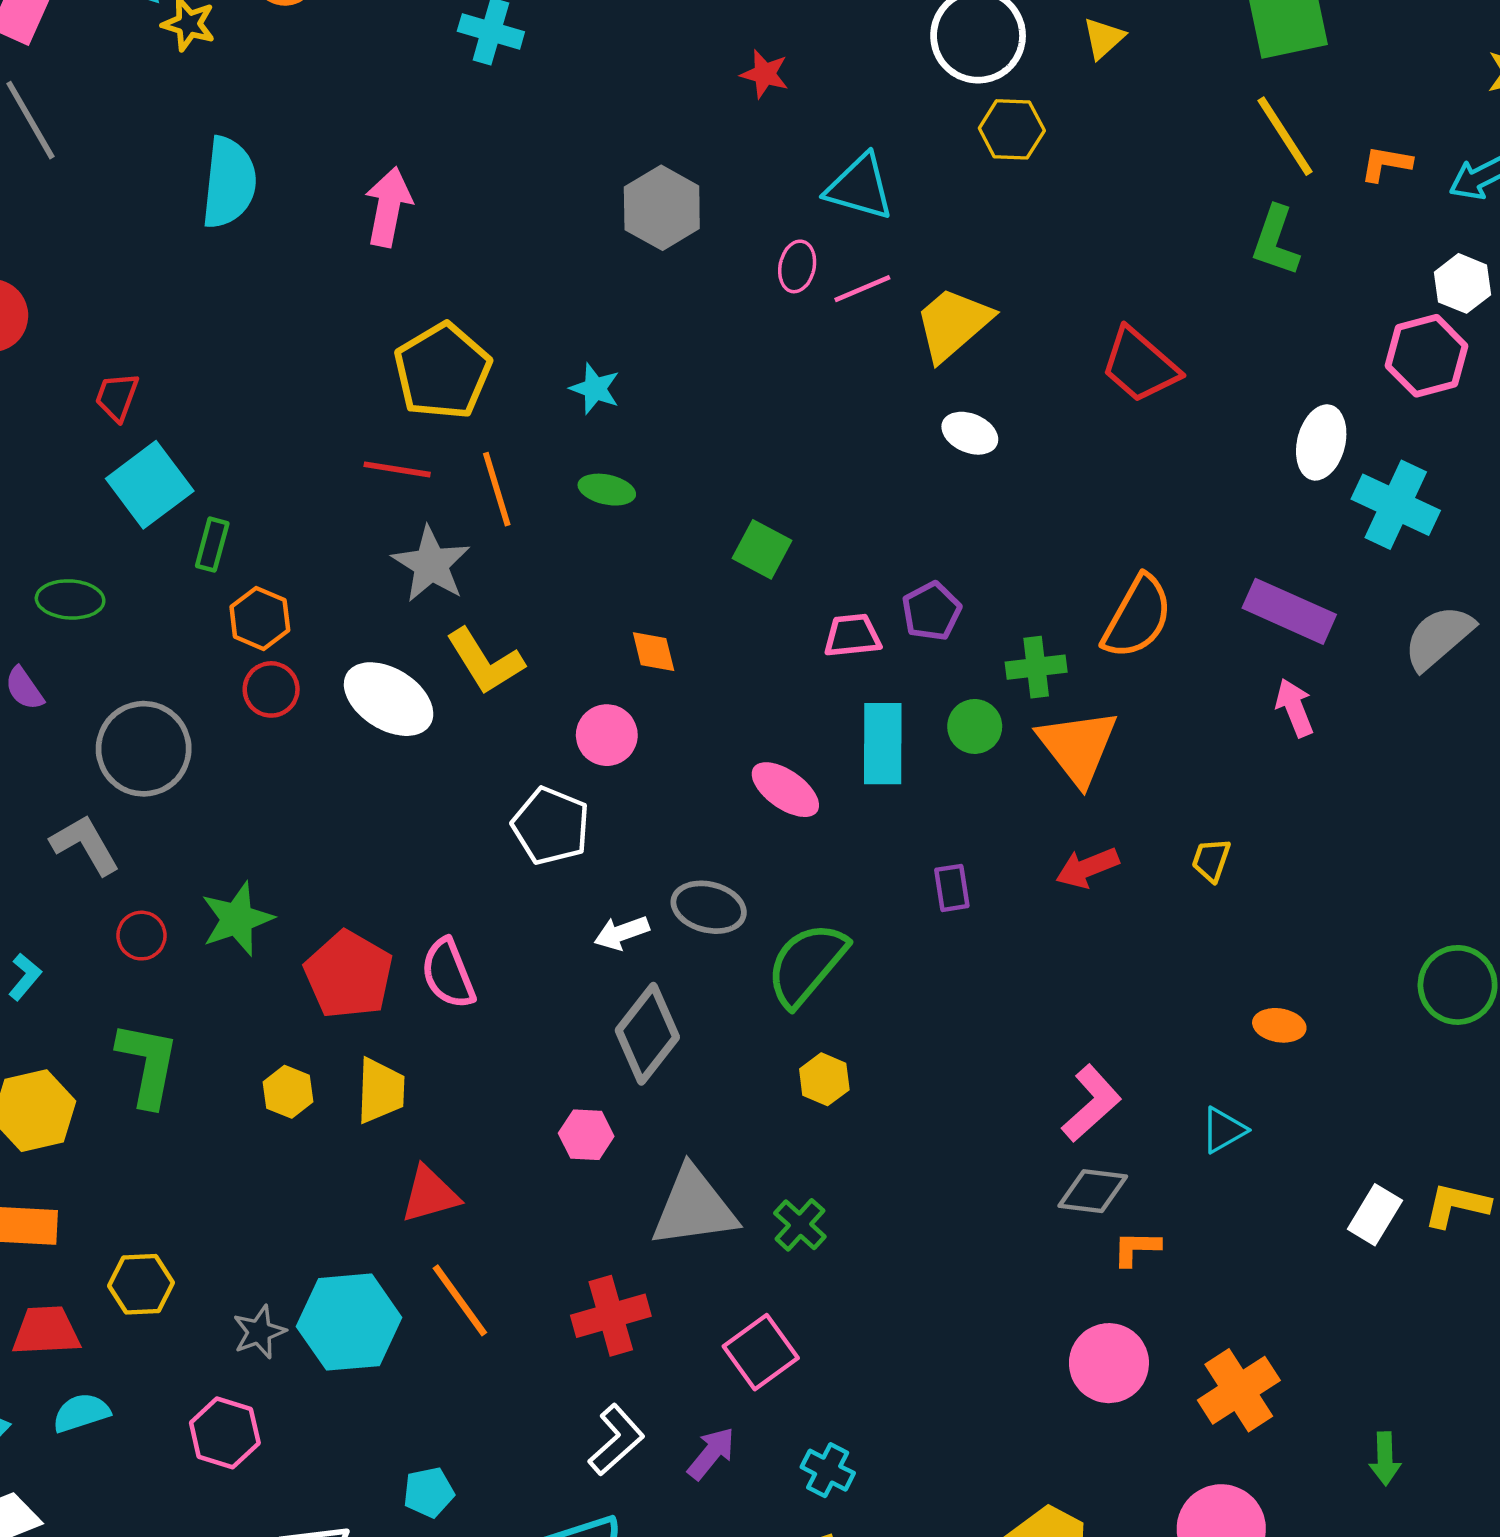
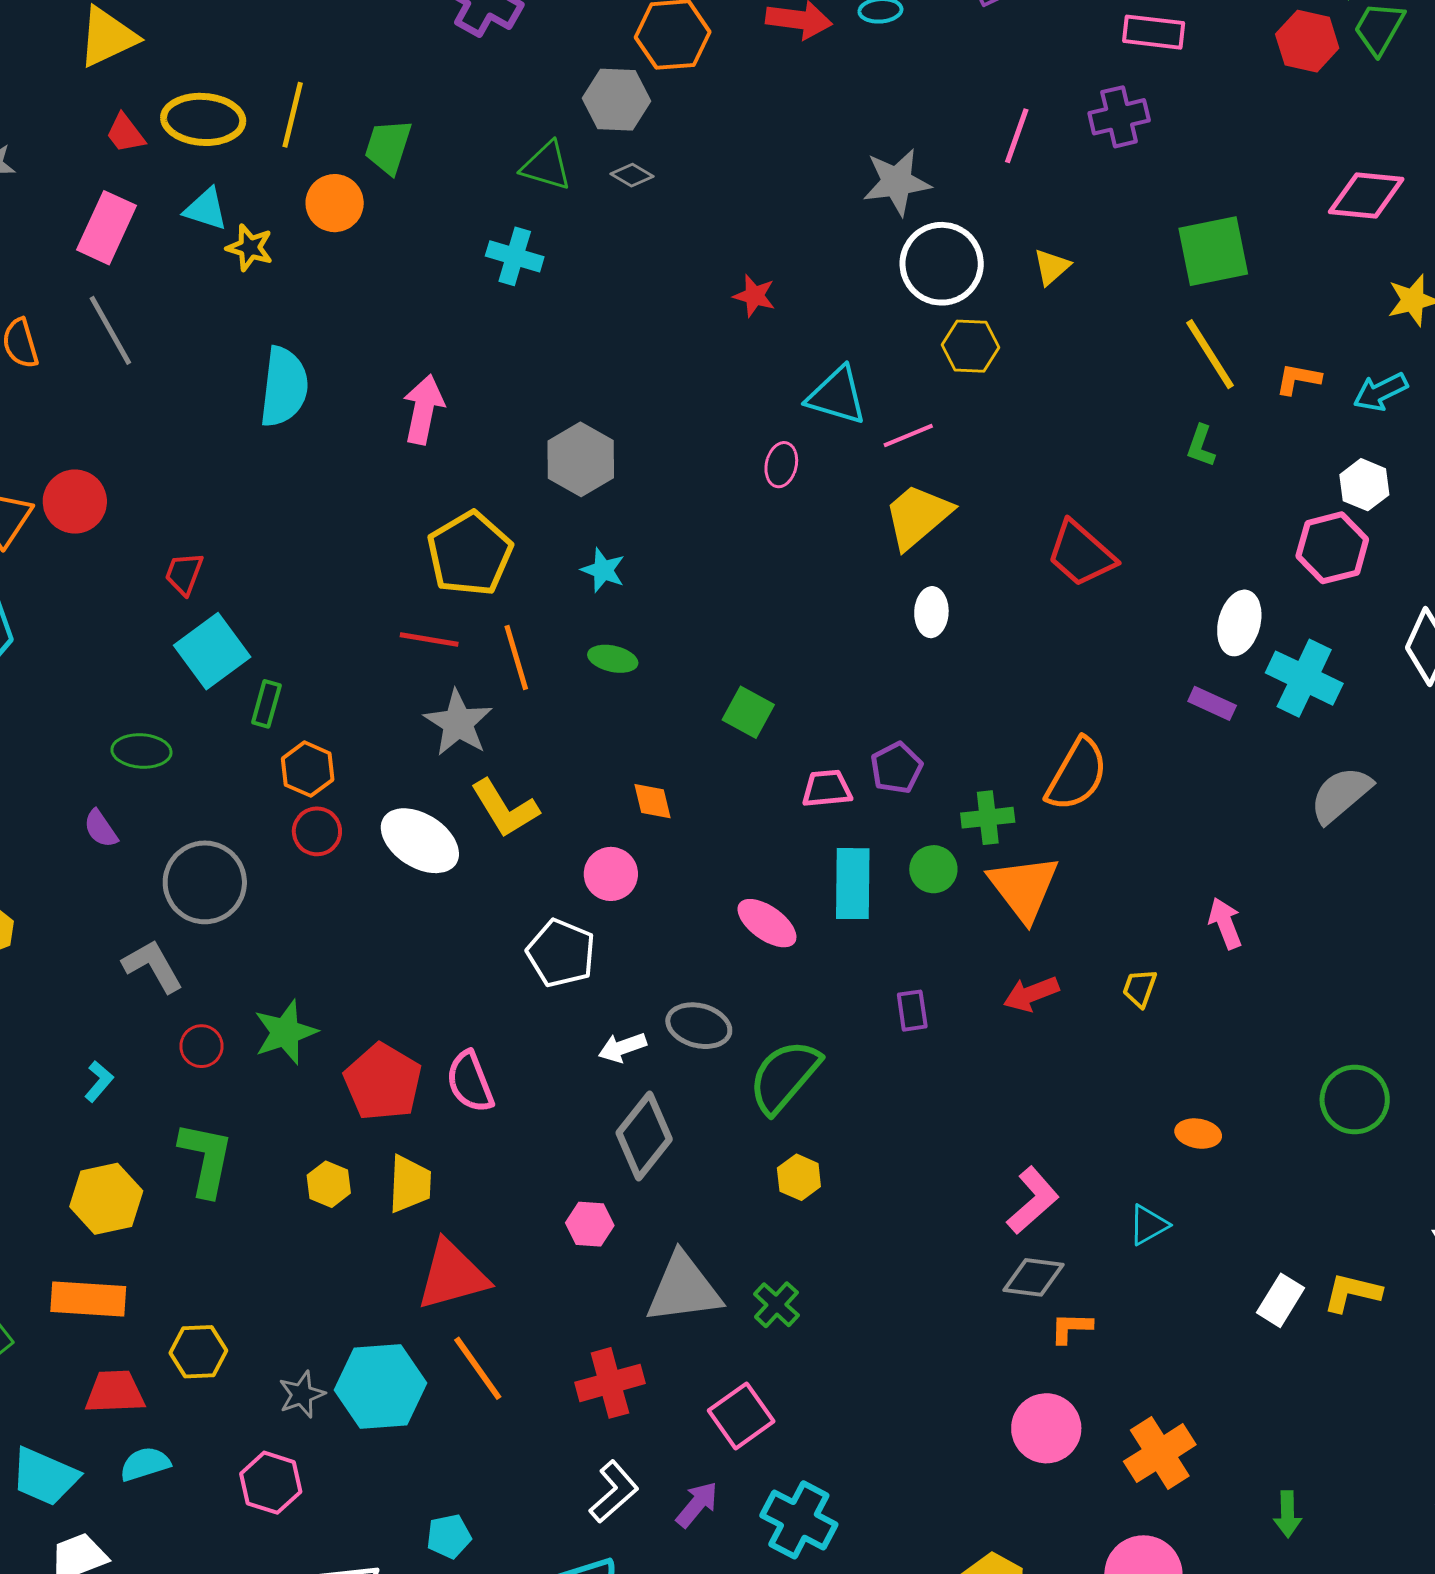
gray hexagon: (662, 208) -> (581, 459), moved
green L-shape: (1276, 241) -> (1201, 446), size x0.7
pink line: (862, 289) -> (908, 436), moved
white ellipse: (970, 433) -> (931, 612), turned 69
purple rectangle: (1289, 611) -> (1212, 703), moved, size x0.6
pink arrow: (1295, 708) -> (1225, 923), moved
red triangle: (430, 1194) -> (452, 1275), size x1.4
cyan cross: (828, 1470) -> (799, 1520), size x1.6

